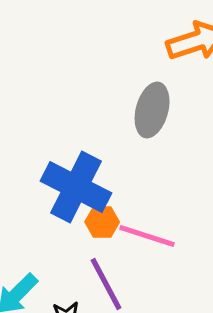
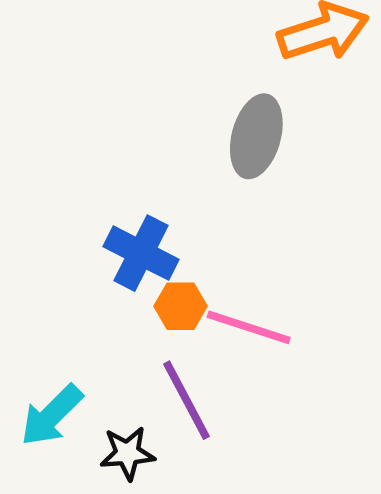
blue cross: (76, 187) -> (141, 253), size x0.7

